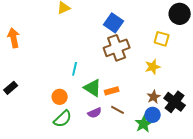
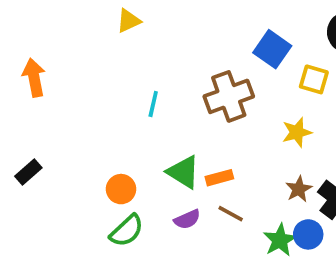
blue square: (114, 23) -> (272, 49), moved
cyan line: (75, 69) -> (153, 104), moved
blue circle: (153, 115) -> (308, 234), moved

